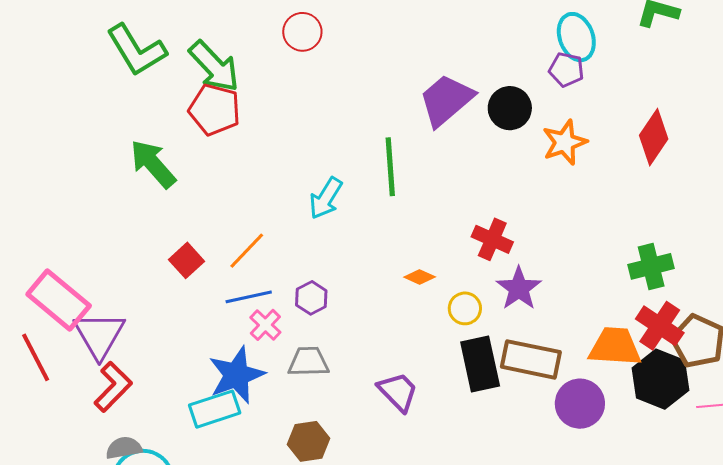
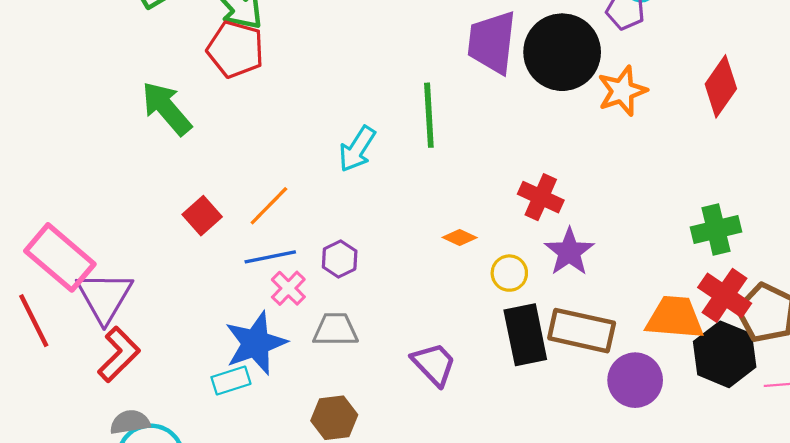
purple trapezoid: (446, 100) -> (492, 42), turned -44
black circle: (510, 108) -> (562, 52), size x1.6
cyan rectangle: (215, 409) -> (231, 381), size x0.7

